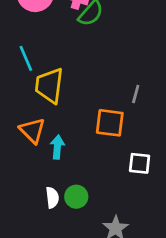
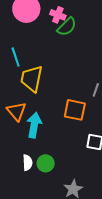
cyan arrow: (57, 147) -> (34, 125), size x1.4

